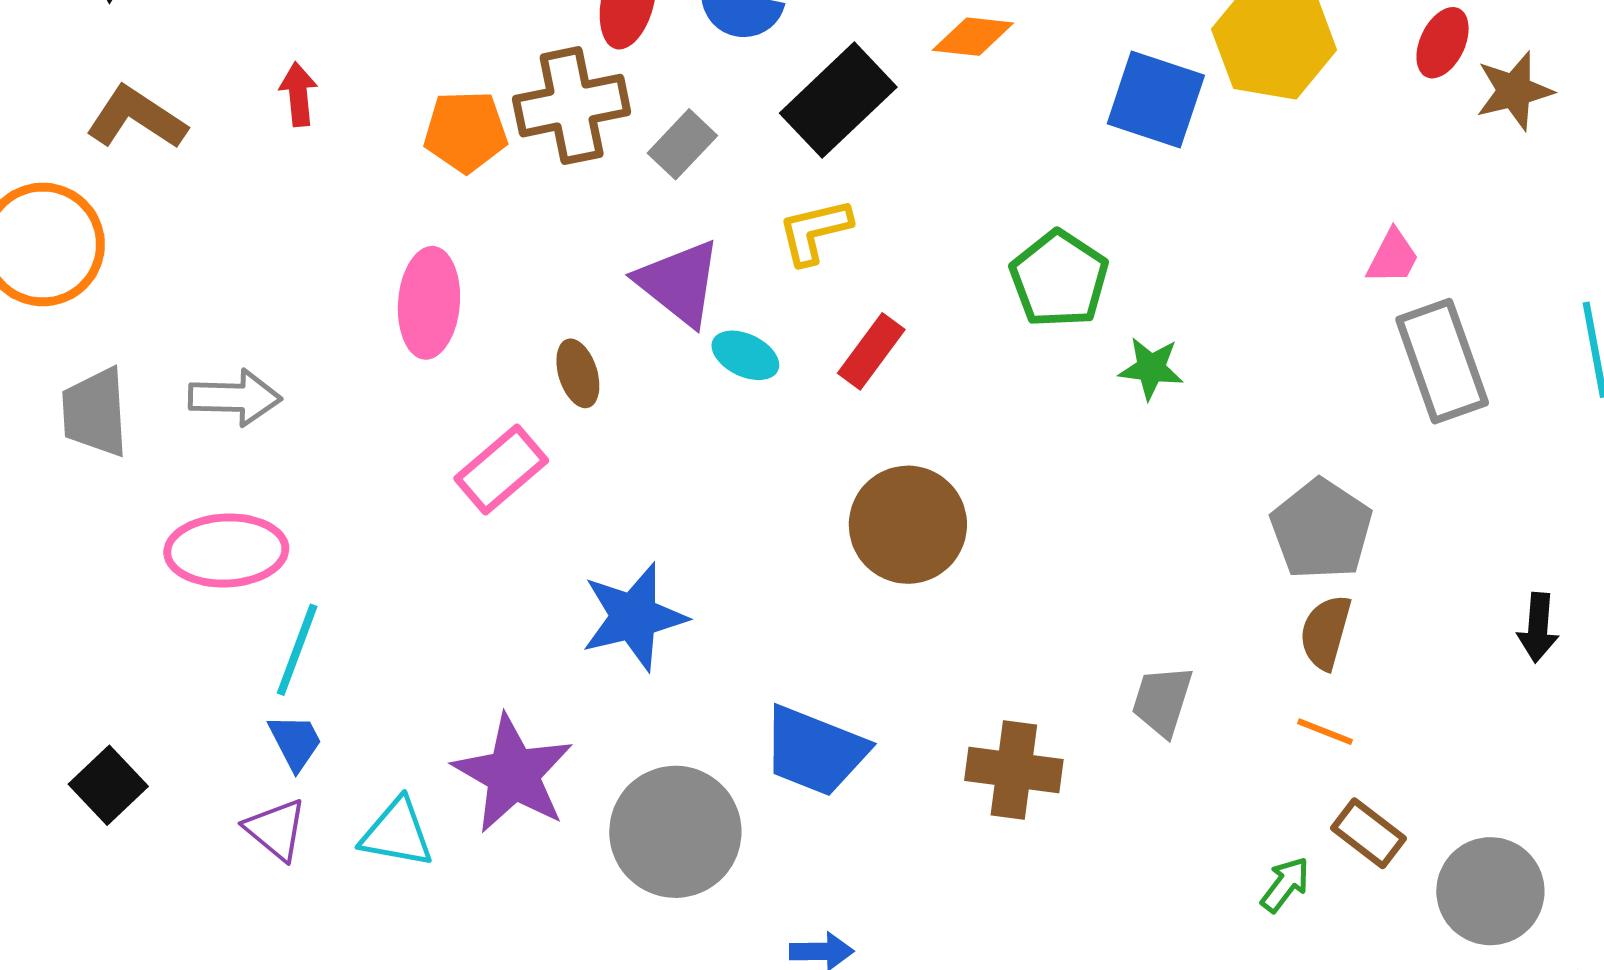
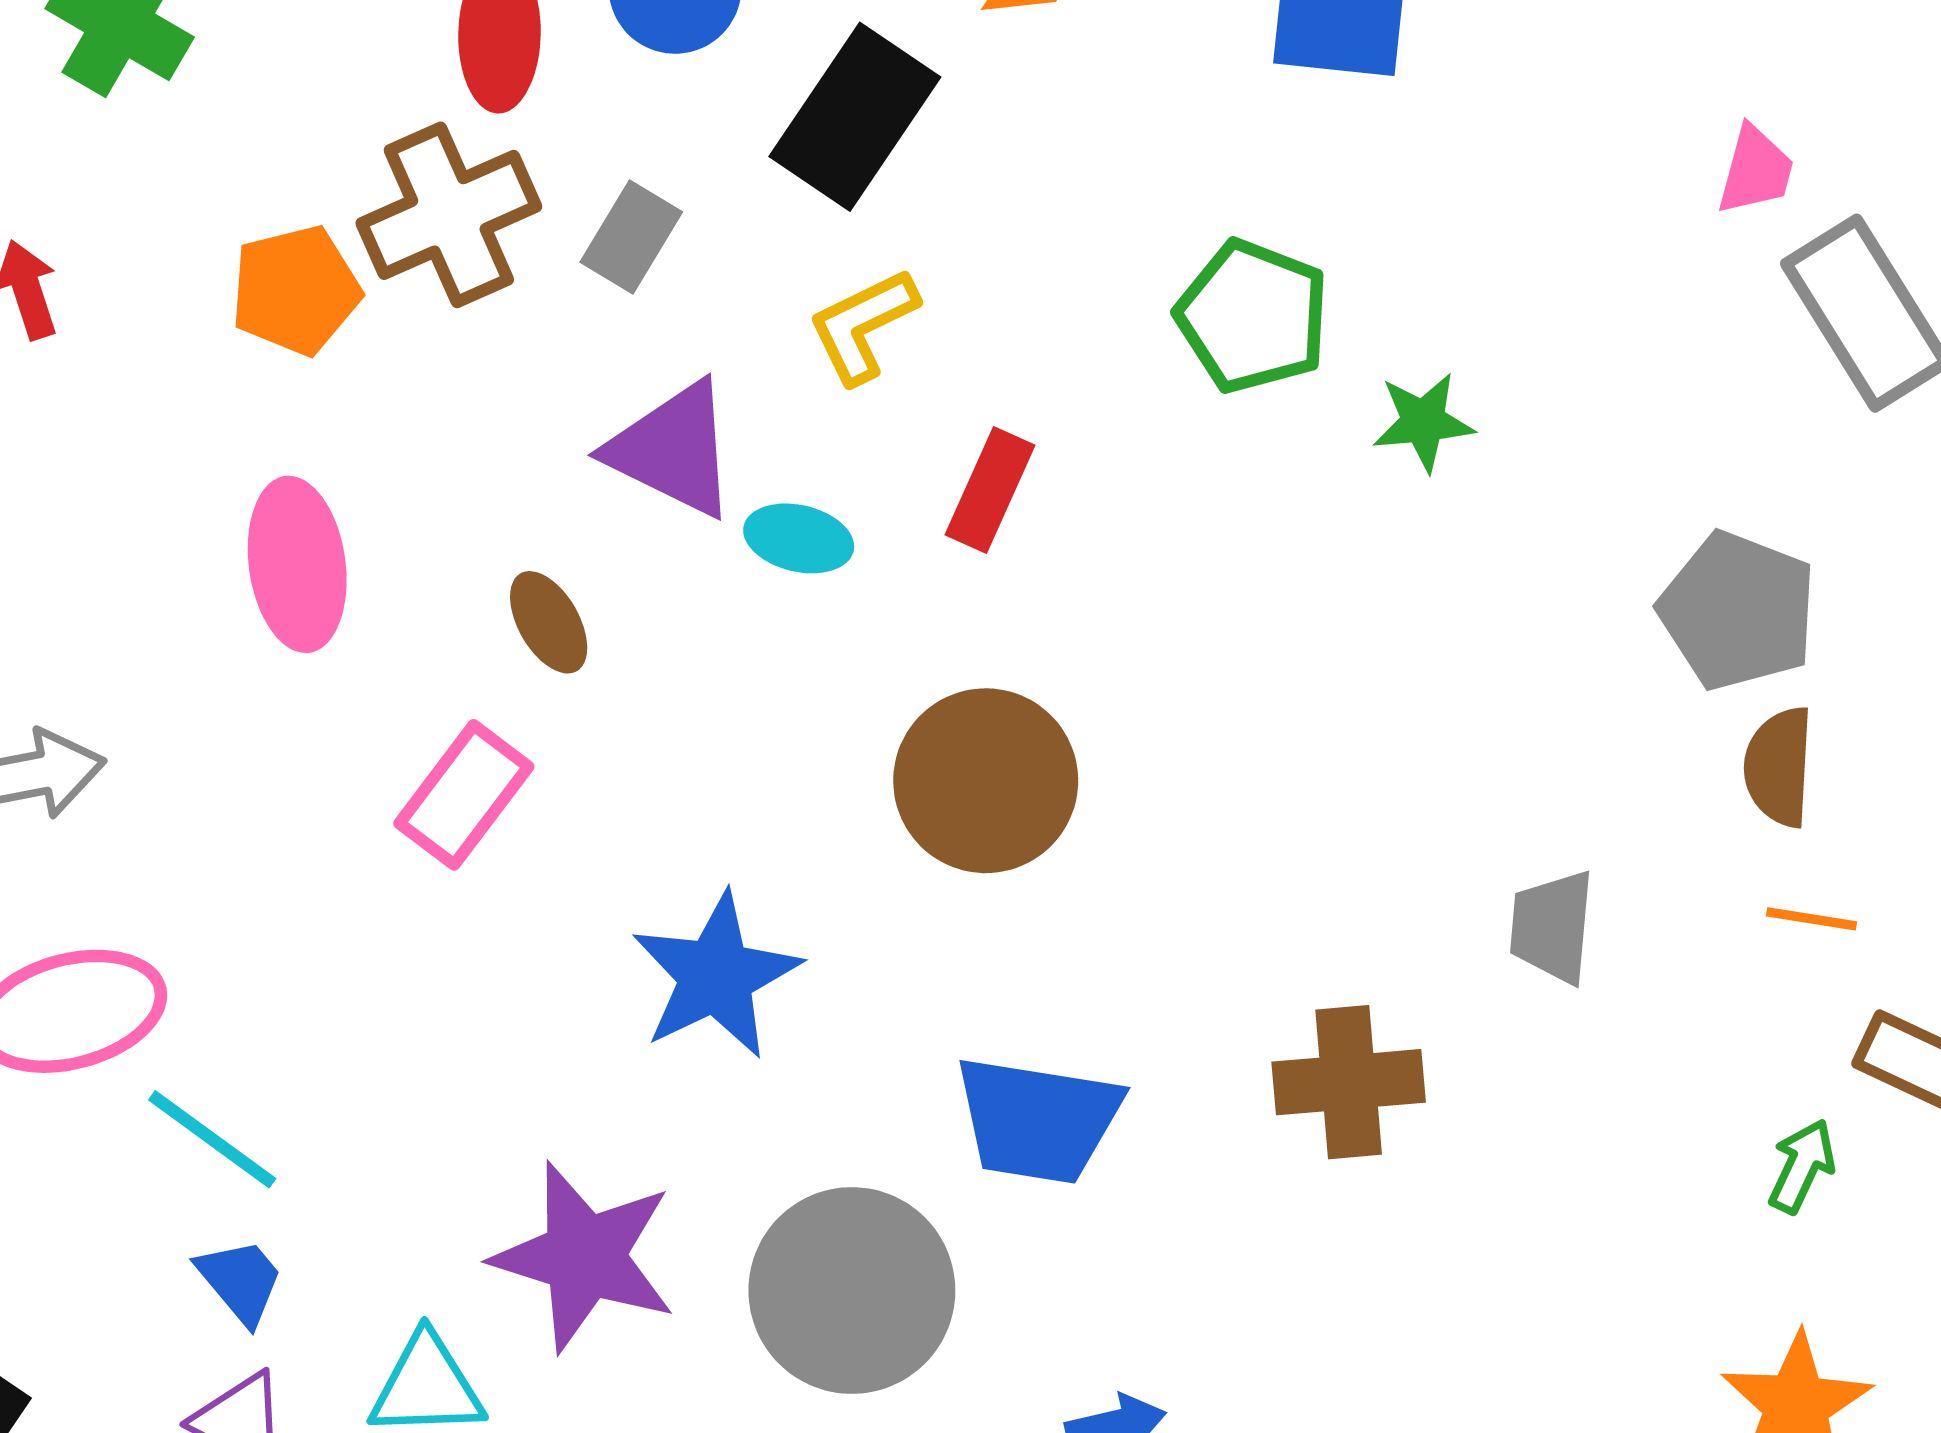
brown circle: (908, 525) -> (986, 781), moved
cyan line: (297, 650) -> (212, 1139), turned -62

